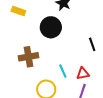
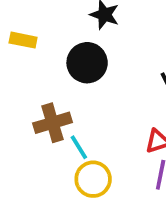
cyan line: (63, 71) -> (79, 147), moved

